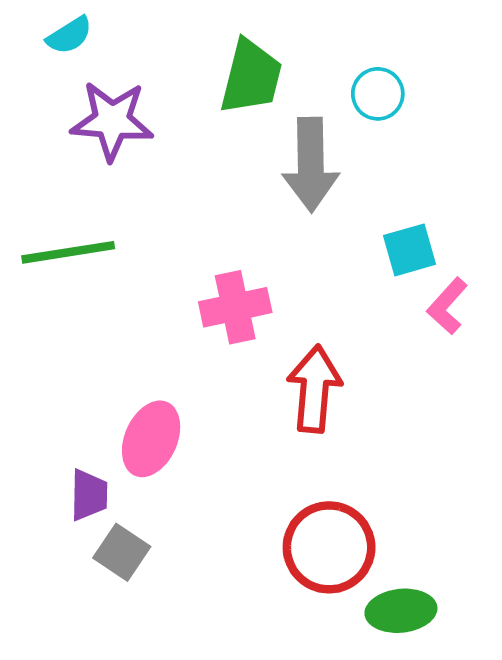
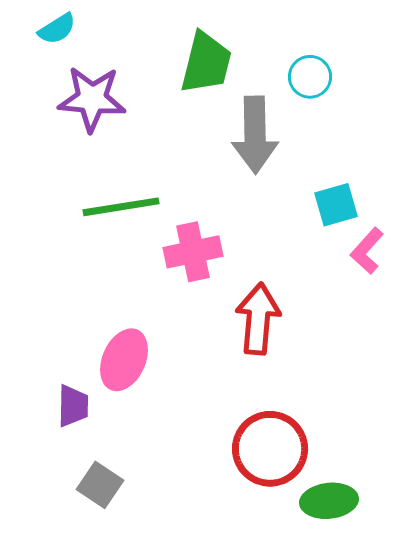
green line: (68, 252) -> (121, 207), moved
gray square: (122, 552) -> (100, 485), moved

